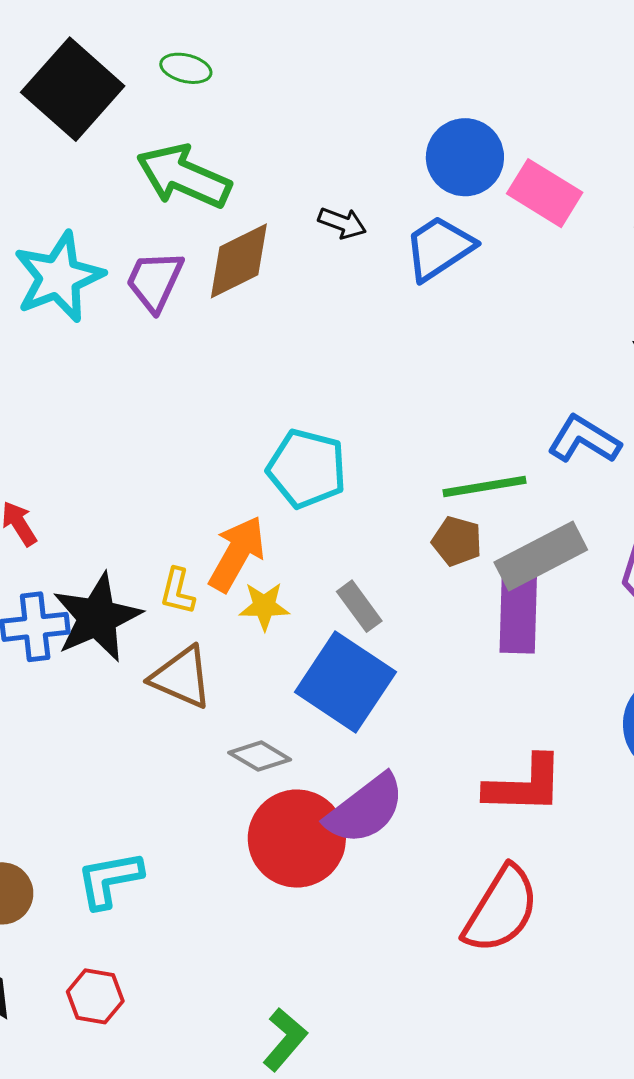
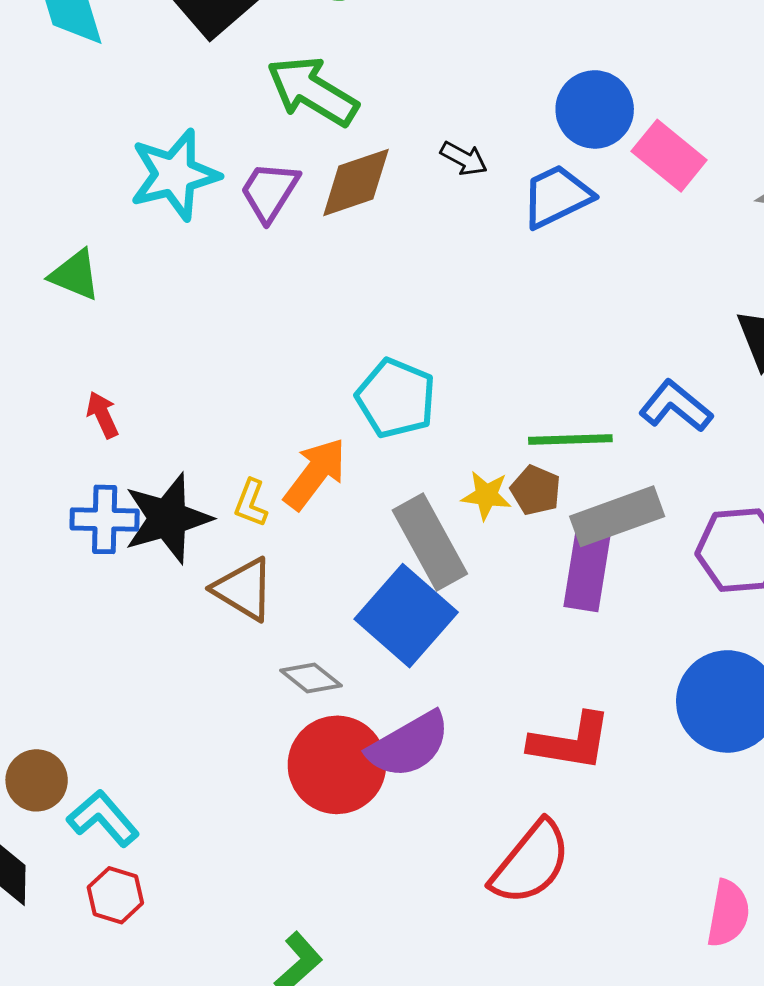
yellow star: (264, 606) -> (486, 495), moved
gray rectangle: (359, 606) -> (430, 542), size x1.8
cyan L-shape: (109, 880) -> (103, 818), moved, turned 52

